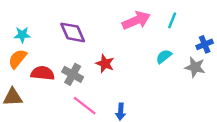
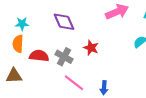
orange semicircle: (17, 59) -> (18, 44), turned -36

